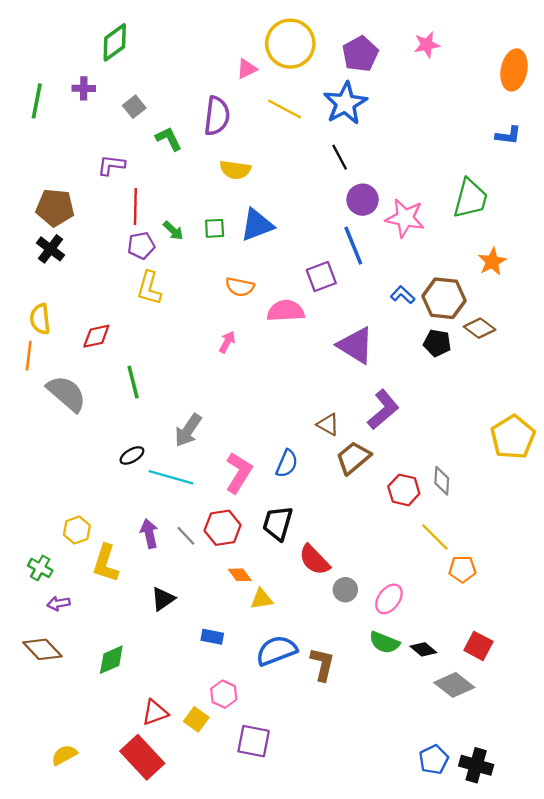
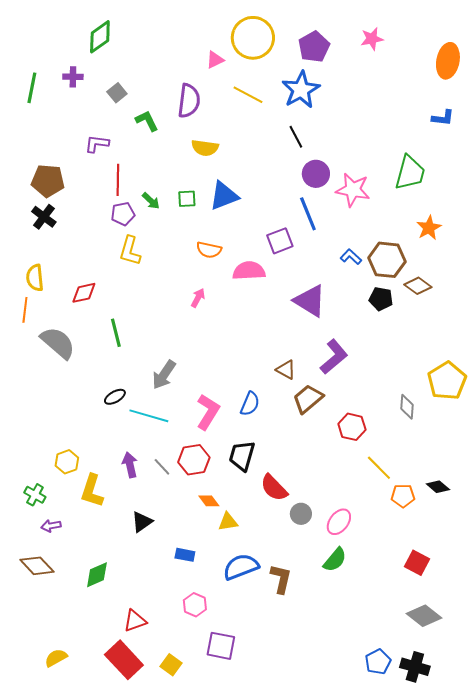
gray diamond: (442, 481) -> (407, 407), moved
green semicircle: (384, 642) -> (335, 560), turned -72
black diamond: (423, 649) -> (438, 487), moved
gray diamond: (454, 685) -> (424, 616), moved
yellow square: (196, 719) -> (171, 665), moved

